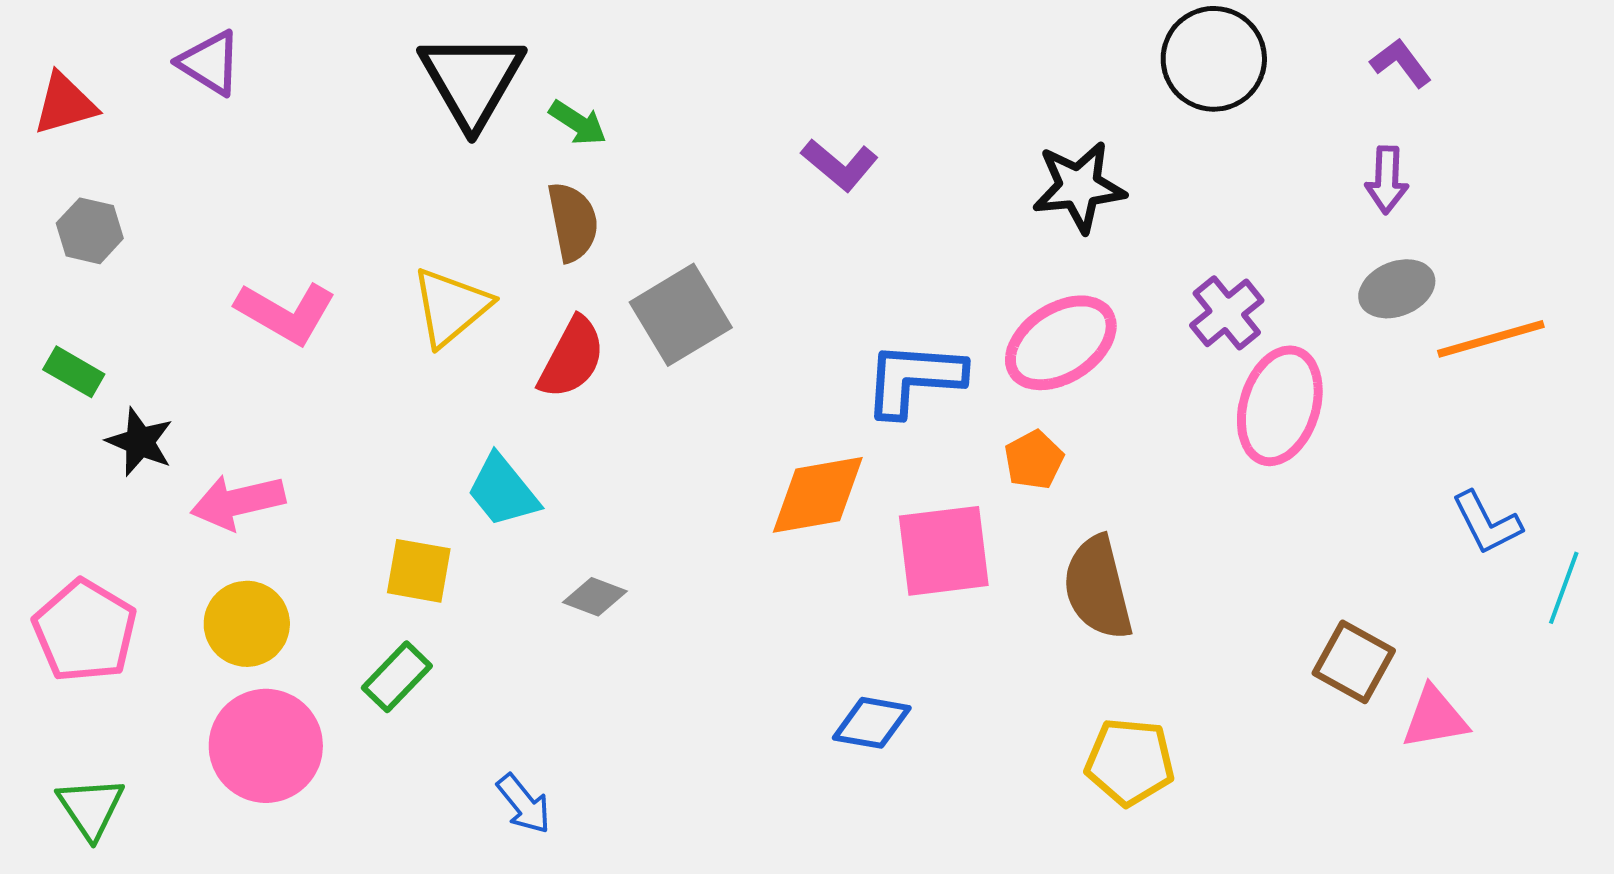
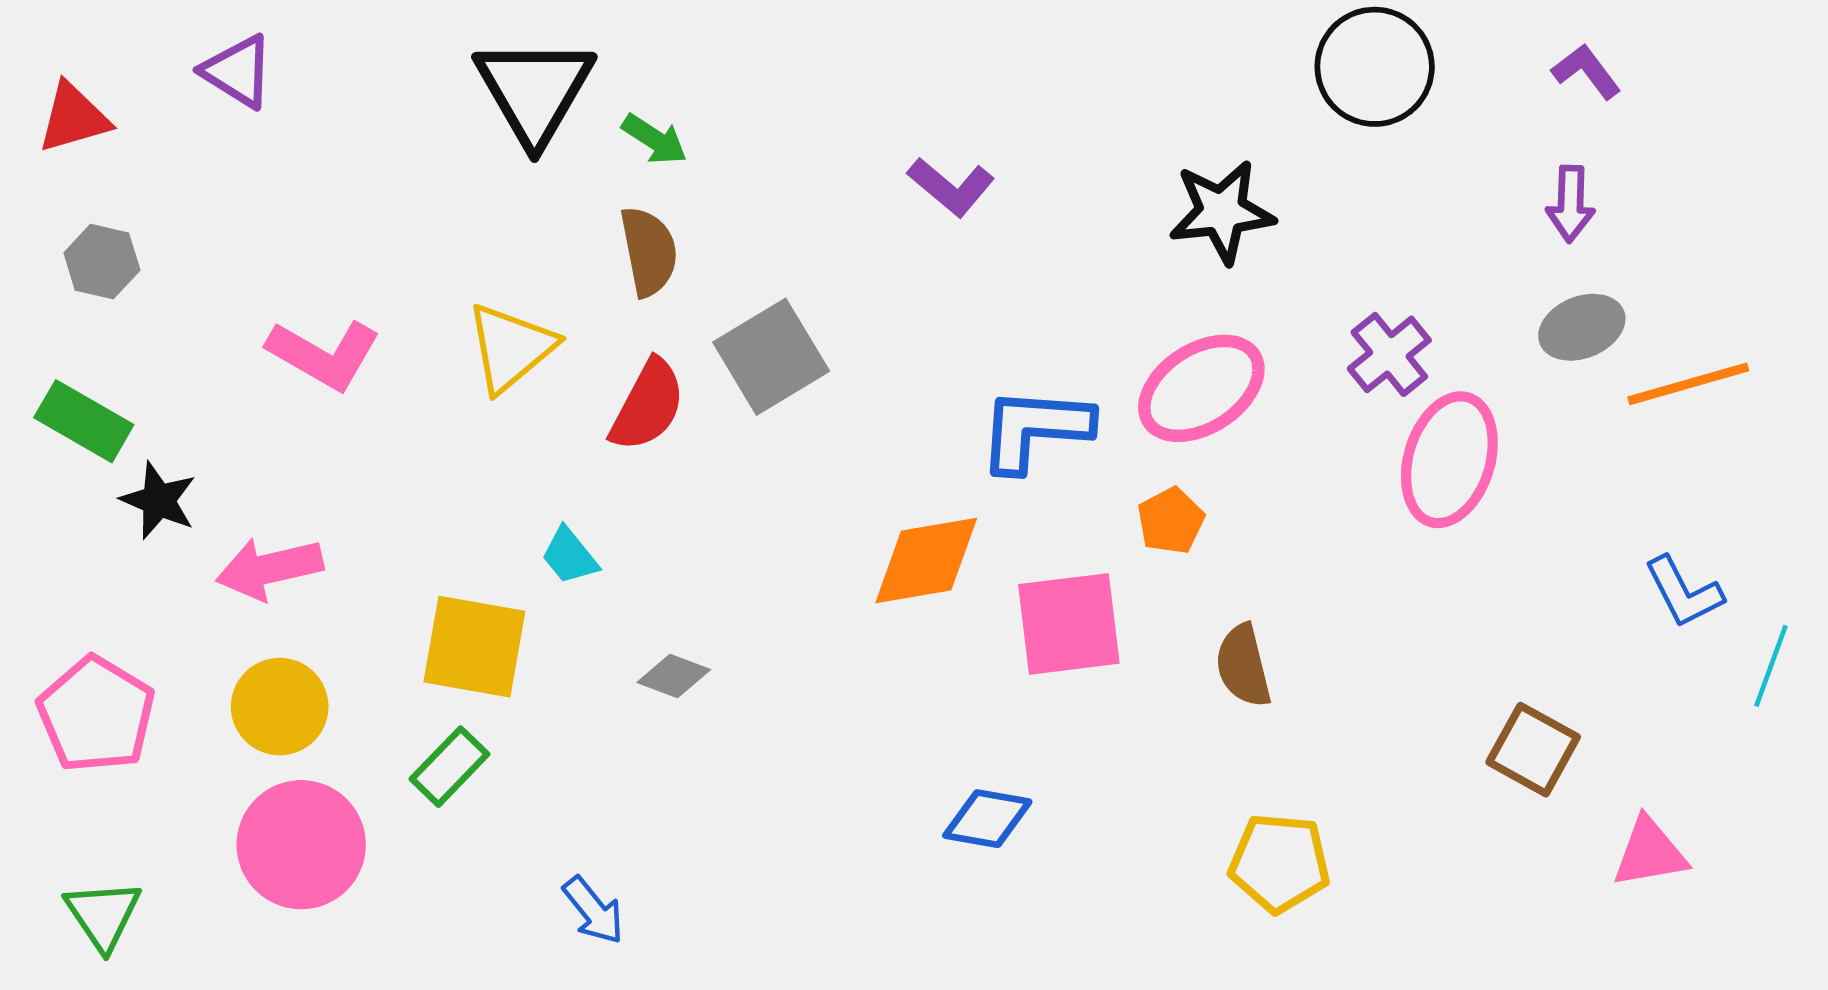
green rectangle: (74, 372) -> (84, 421), size x1.4
cyan trapezoid: (503, 491) -> (570, 556), size x0.7
yellow square: (419, 571) -> (474, 647), size x1.4
brown semicircle: (1098, 588) -> (1243, 666), size x0.7
pink triangle: (1435, 718) -> (1650, 853), moved

